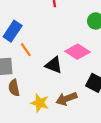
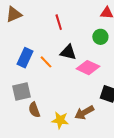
orange line: (26, 50) -> (46, 62), moved
black triangle: (54, 65) -> (68, 52), moved

